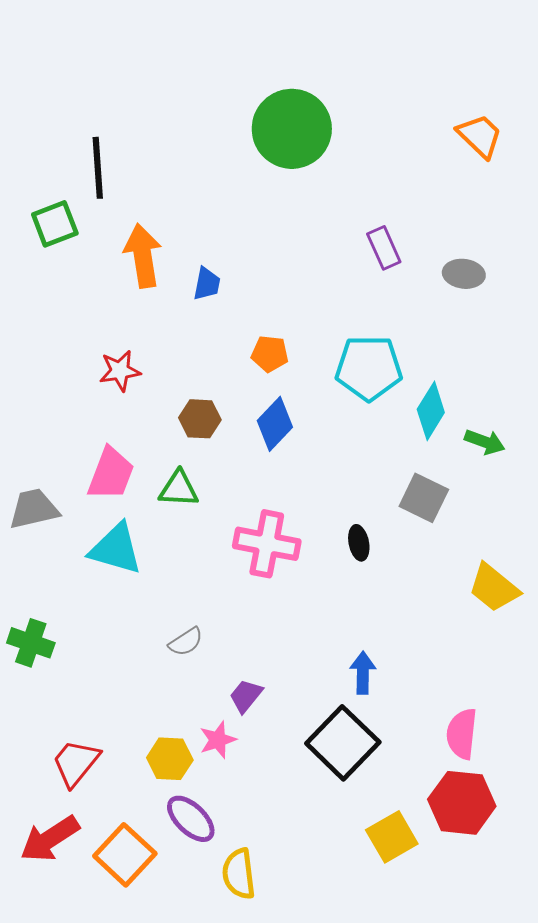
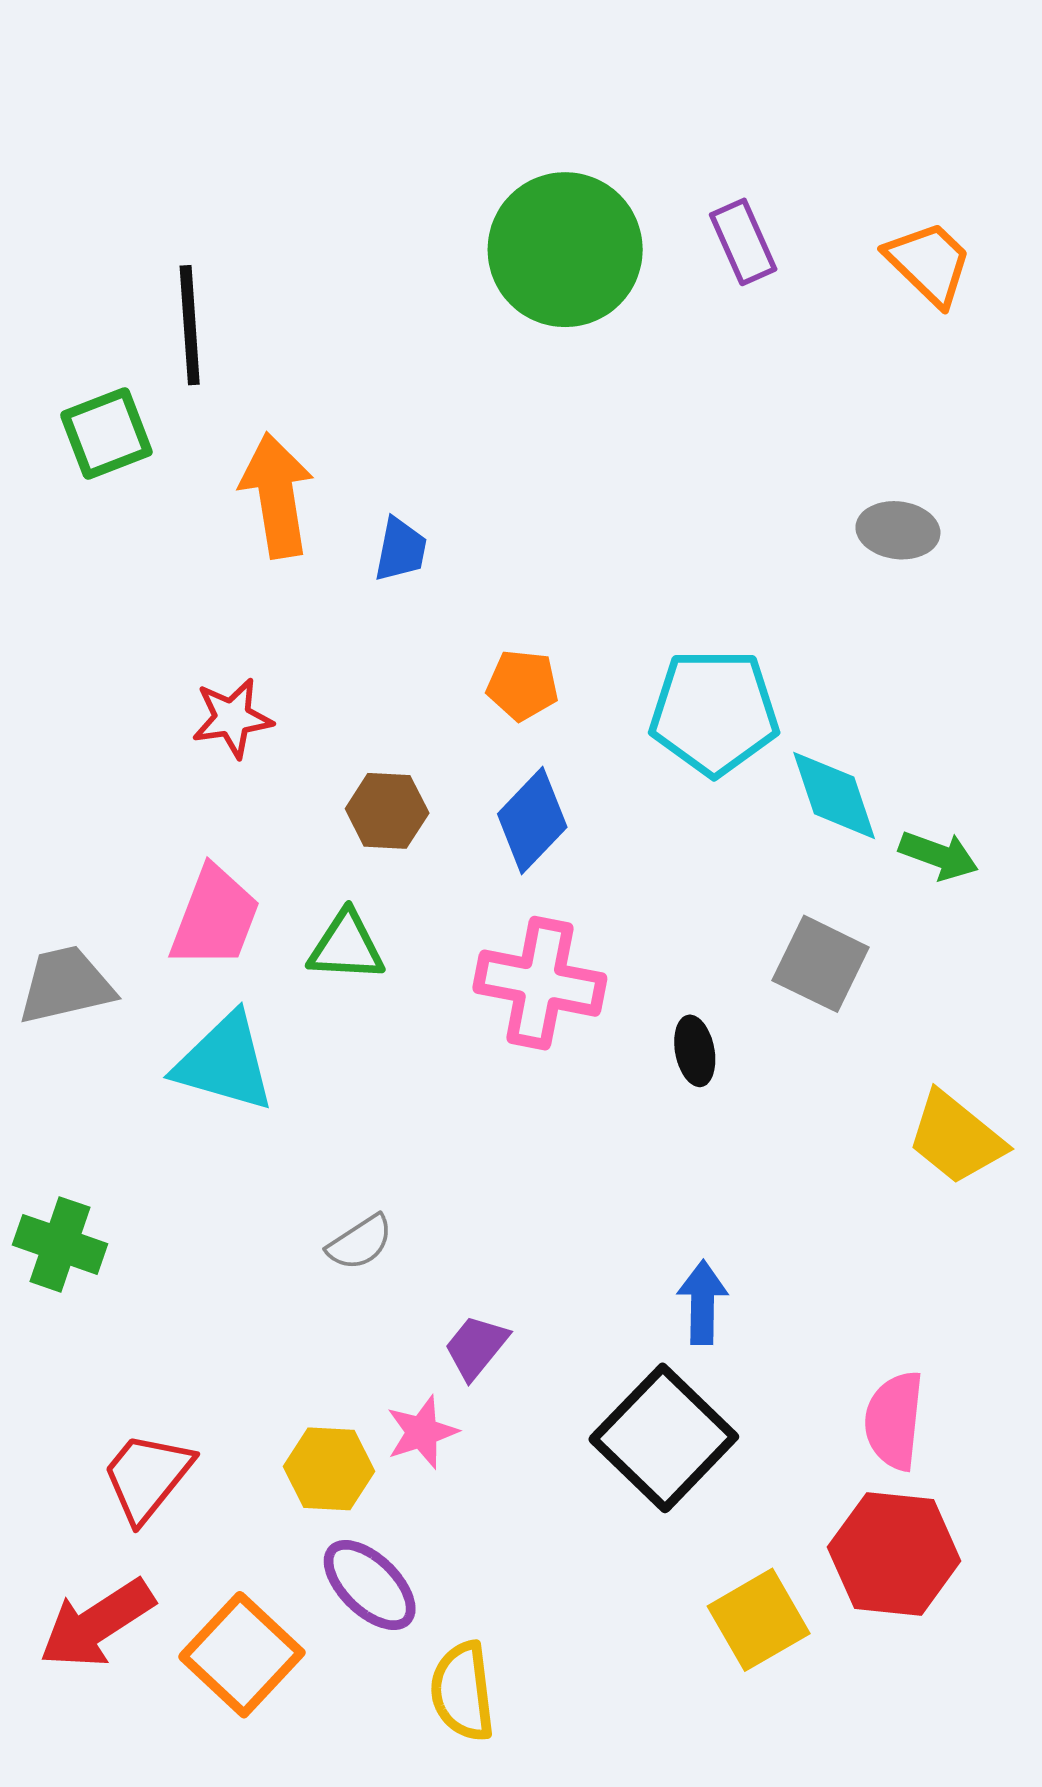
purple rectangle: (384, 248) -> (743, 242), moved
cyan diamond: (431, 411) -> (834, 795), turned -50
pink cross: (267, 544) -> (540, 983), moved

